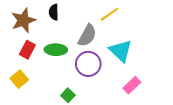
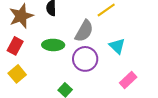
red rectangle: (27, 50) -> (15, 46), moved
cyan triangle: (121, 51) -> (117, 46), size x0.7

